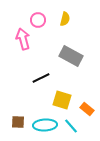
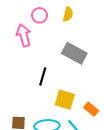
black line: (41, 78) -> (43, 76), turned -48

